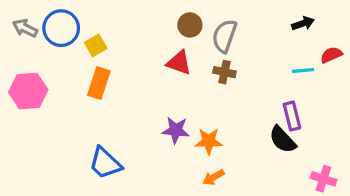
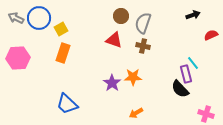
cyan line: (303, 71) -> (193, 63), moved, turned 56
purple star: (176, 130) -> (112, 83), turned 30
orange star: (209, 141) -> (133, 77), moved

